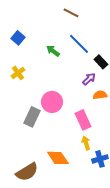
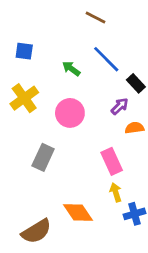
blue square: (18, 38) -> (24, 51), turned -32
yellow cross: (18, 73) -> (24, 98), size x1.5
pink circle: (52, 102) -> (70, 113), moved

